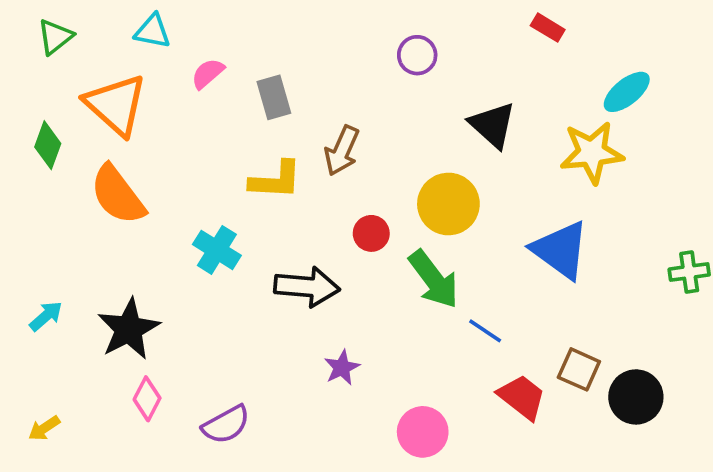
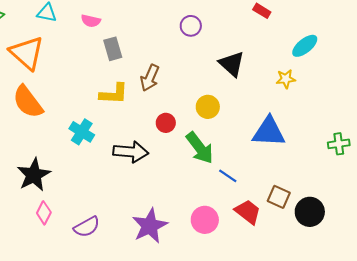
pink semicircle: (208, 74) -> (91, 21), moved, turned -126
yellow star: (592, 153) -> (286, 79), size x0.6
yellow circle: (448, 204) -> (208, 107), size x0.7
blue triangle: (561, 250) -> (269, 132), turned -33
purple star: (342, 368) -> (150, 226), moved, size x1.8
pink circle: (423, 432) -> (205, 220), moved

